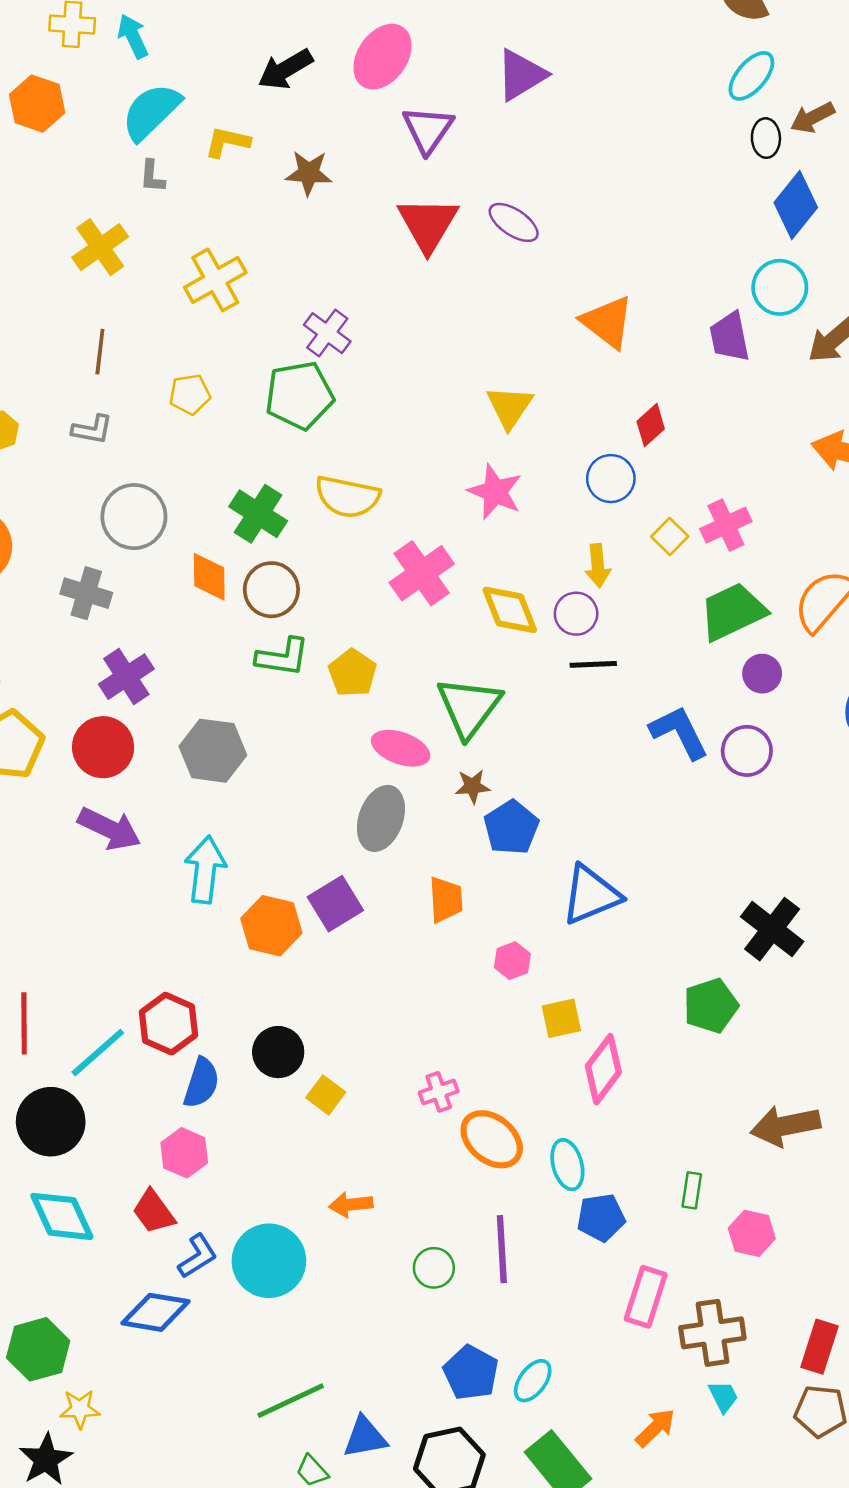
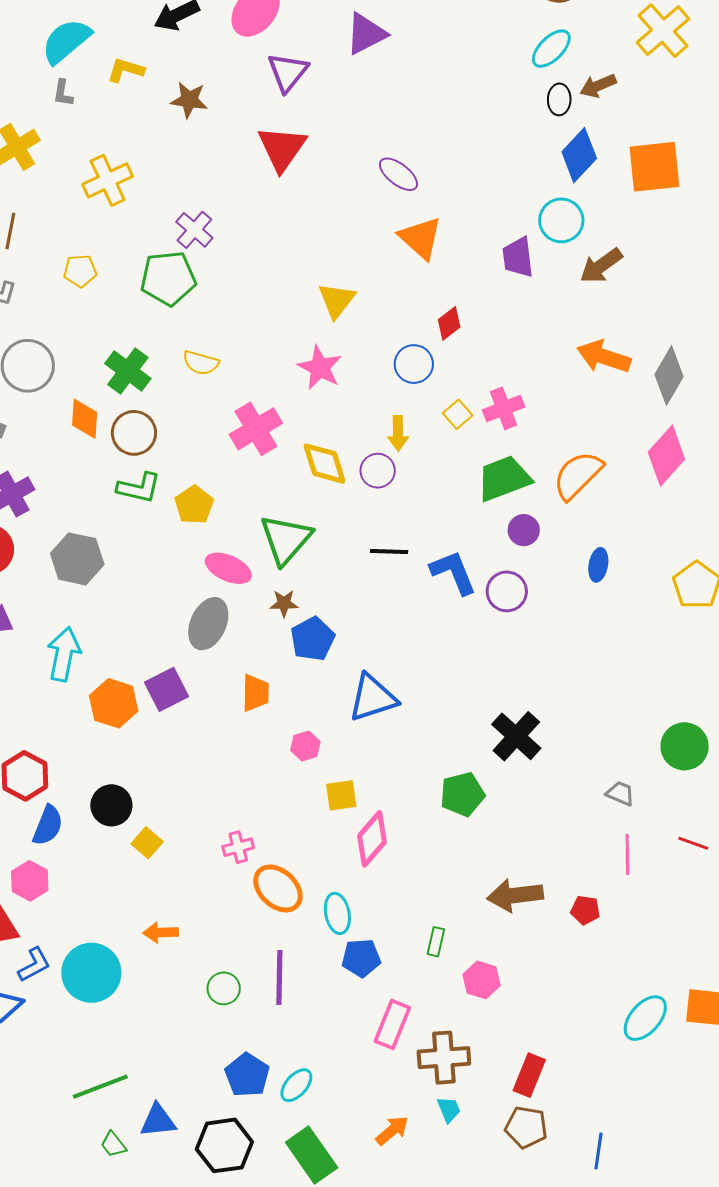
purple ellipse: (514, 222) -> (398, 174), moved
yellow semicircle: (347, 497) -> (201, 363), size x0.7
black line: (593, 664) -> (389, 551), moved

